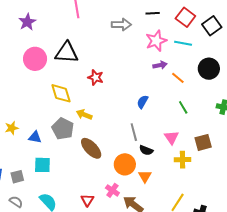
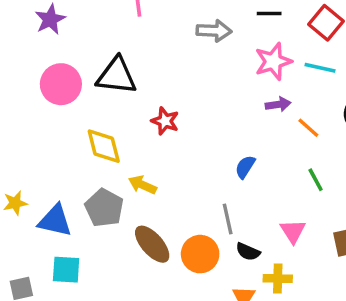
blue triangle: (35, 137) -> (55, 221), size x1.5
yellow cross: (182, 160) -> (278, 279), moved
orange circle: (125, 164) -> (200, 254), moved

